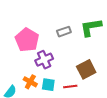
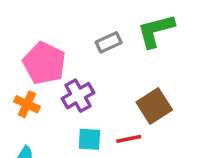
orange cross: (30, 82) -> (27, 104), moved

